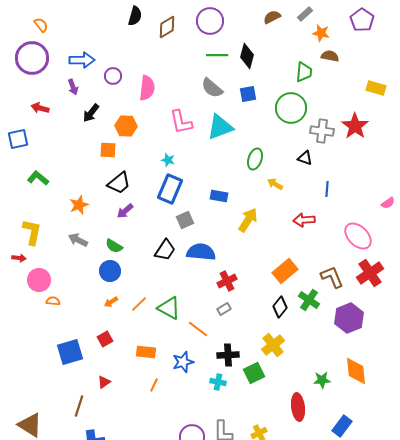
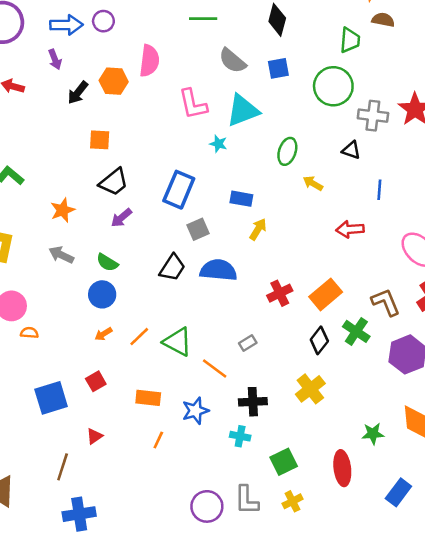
green line: (217, 55) -> (203, 19), moved
purple circle: (113, 76) -> (103, 21), moved
orange hexagon: (126, 126) -> (114, 81), moved
cyan star: (168, 160) -> (218, 144), moved
yellow arrow: (248, 220) -> (258, 229), moved, size x0.7
red cross: (227, 281) -> (280, 293), moved
green square: (254, 373) -> (284, 462), moved

